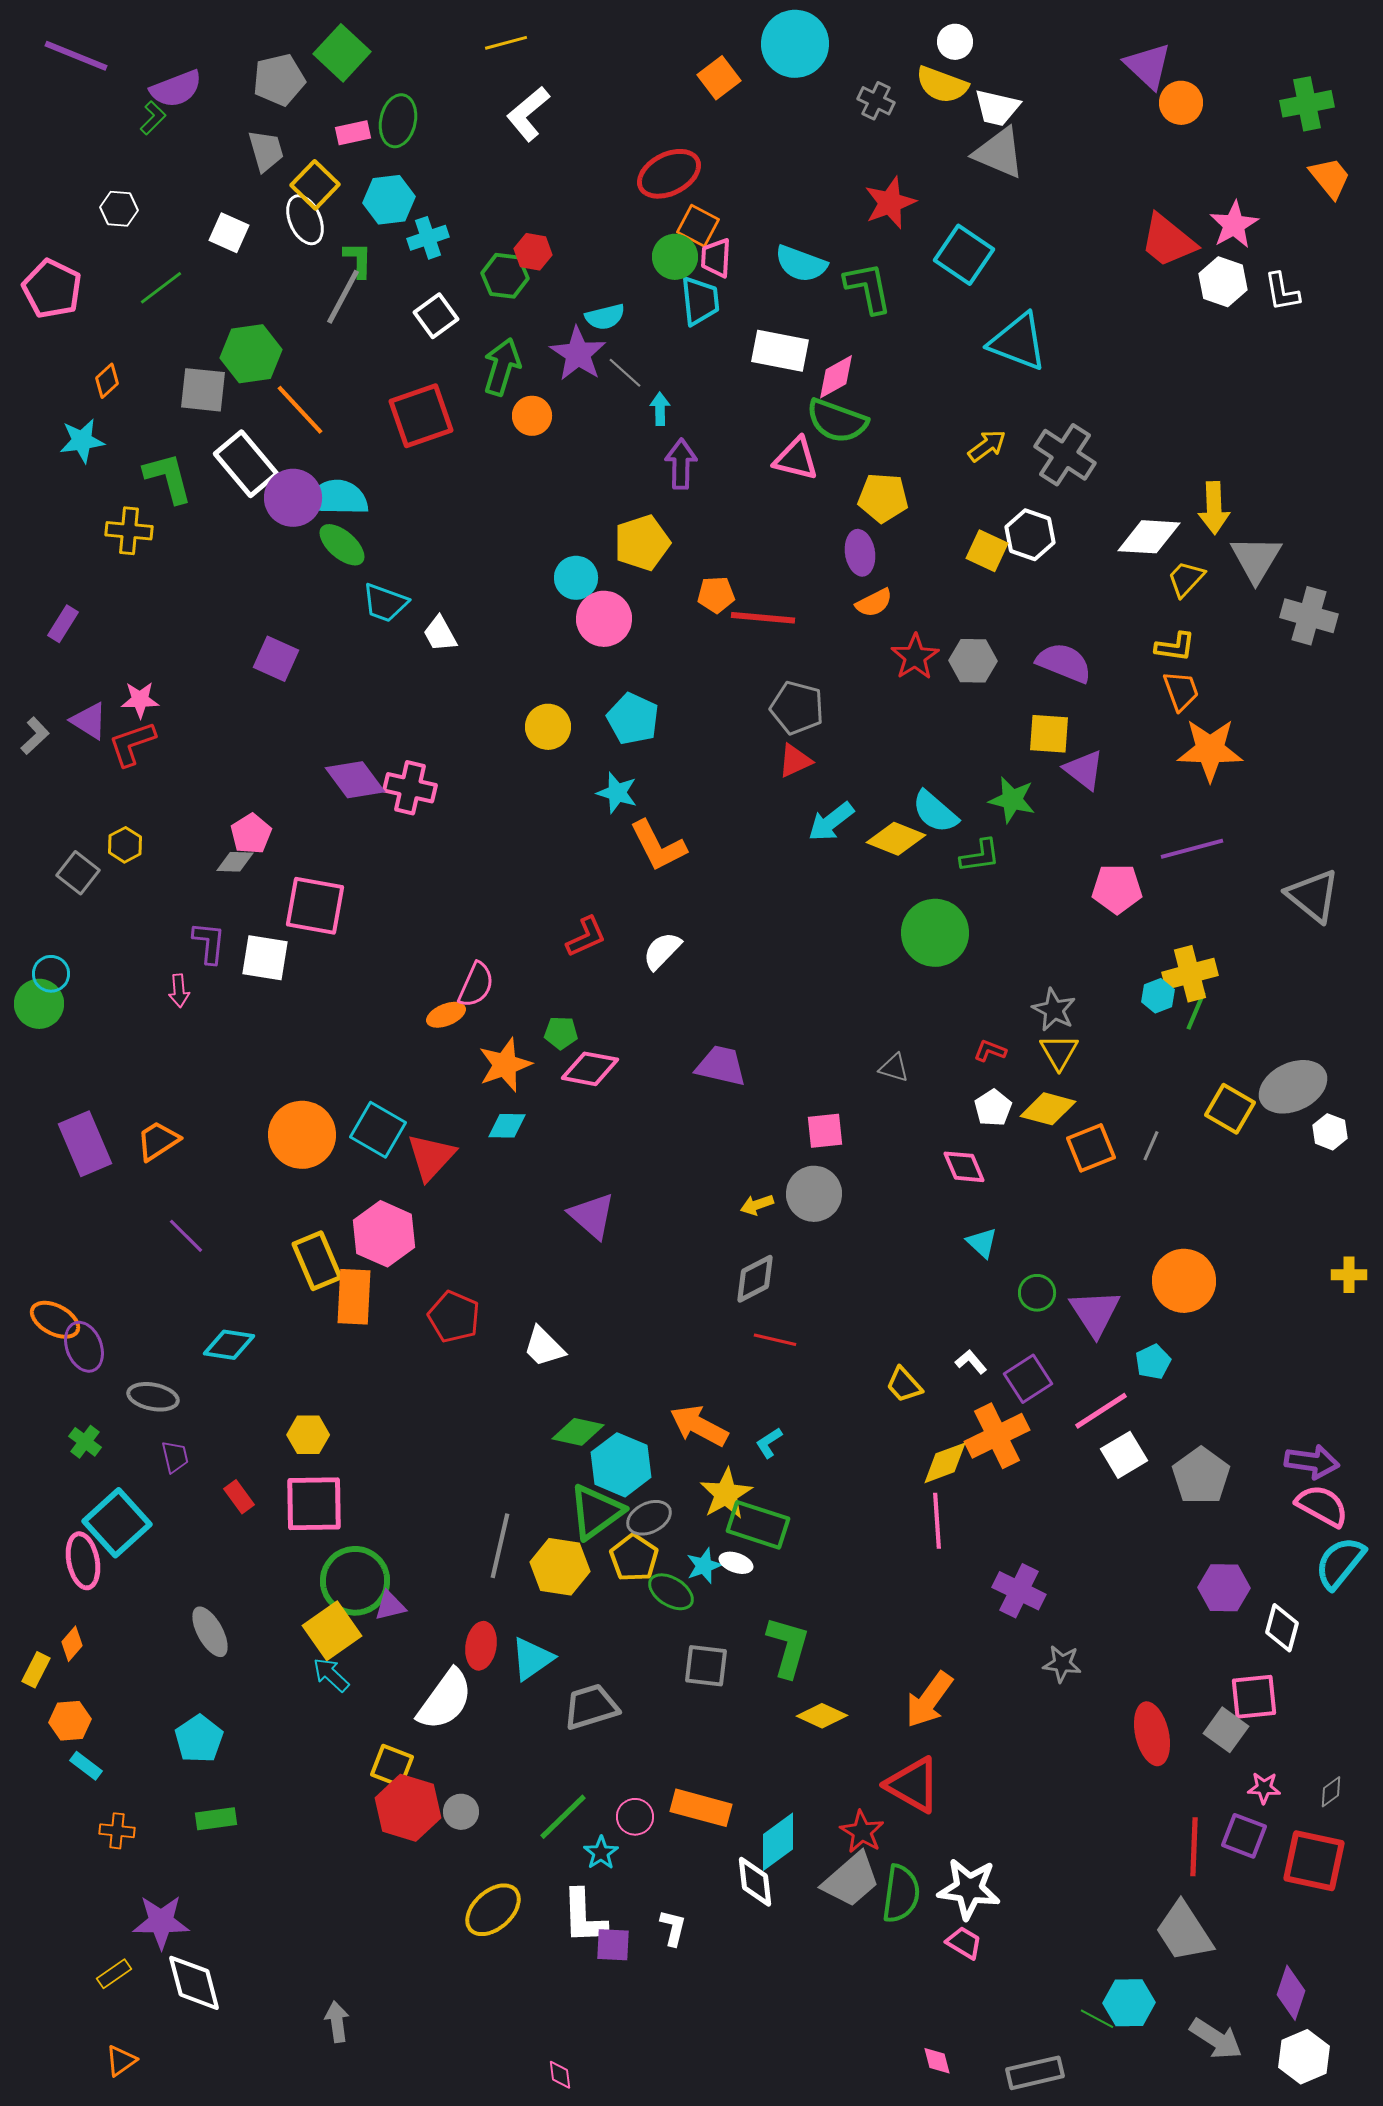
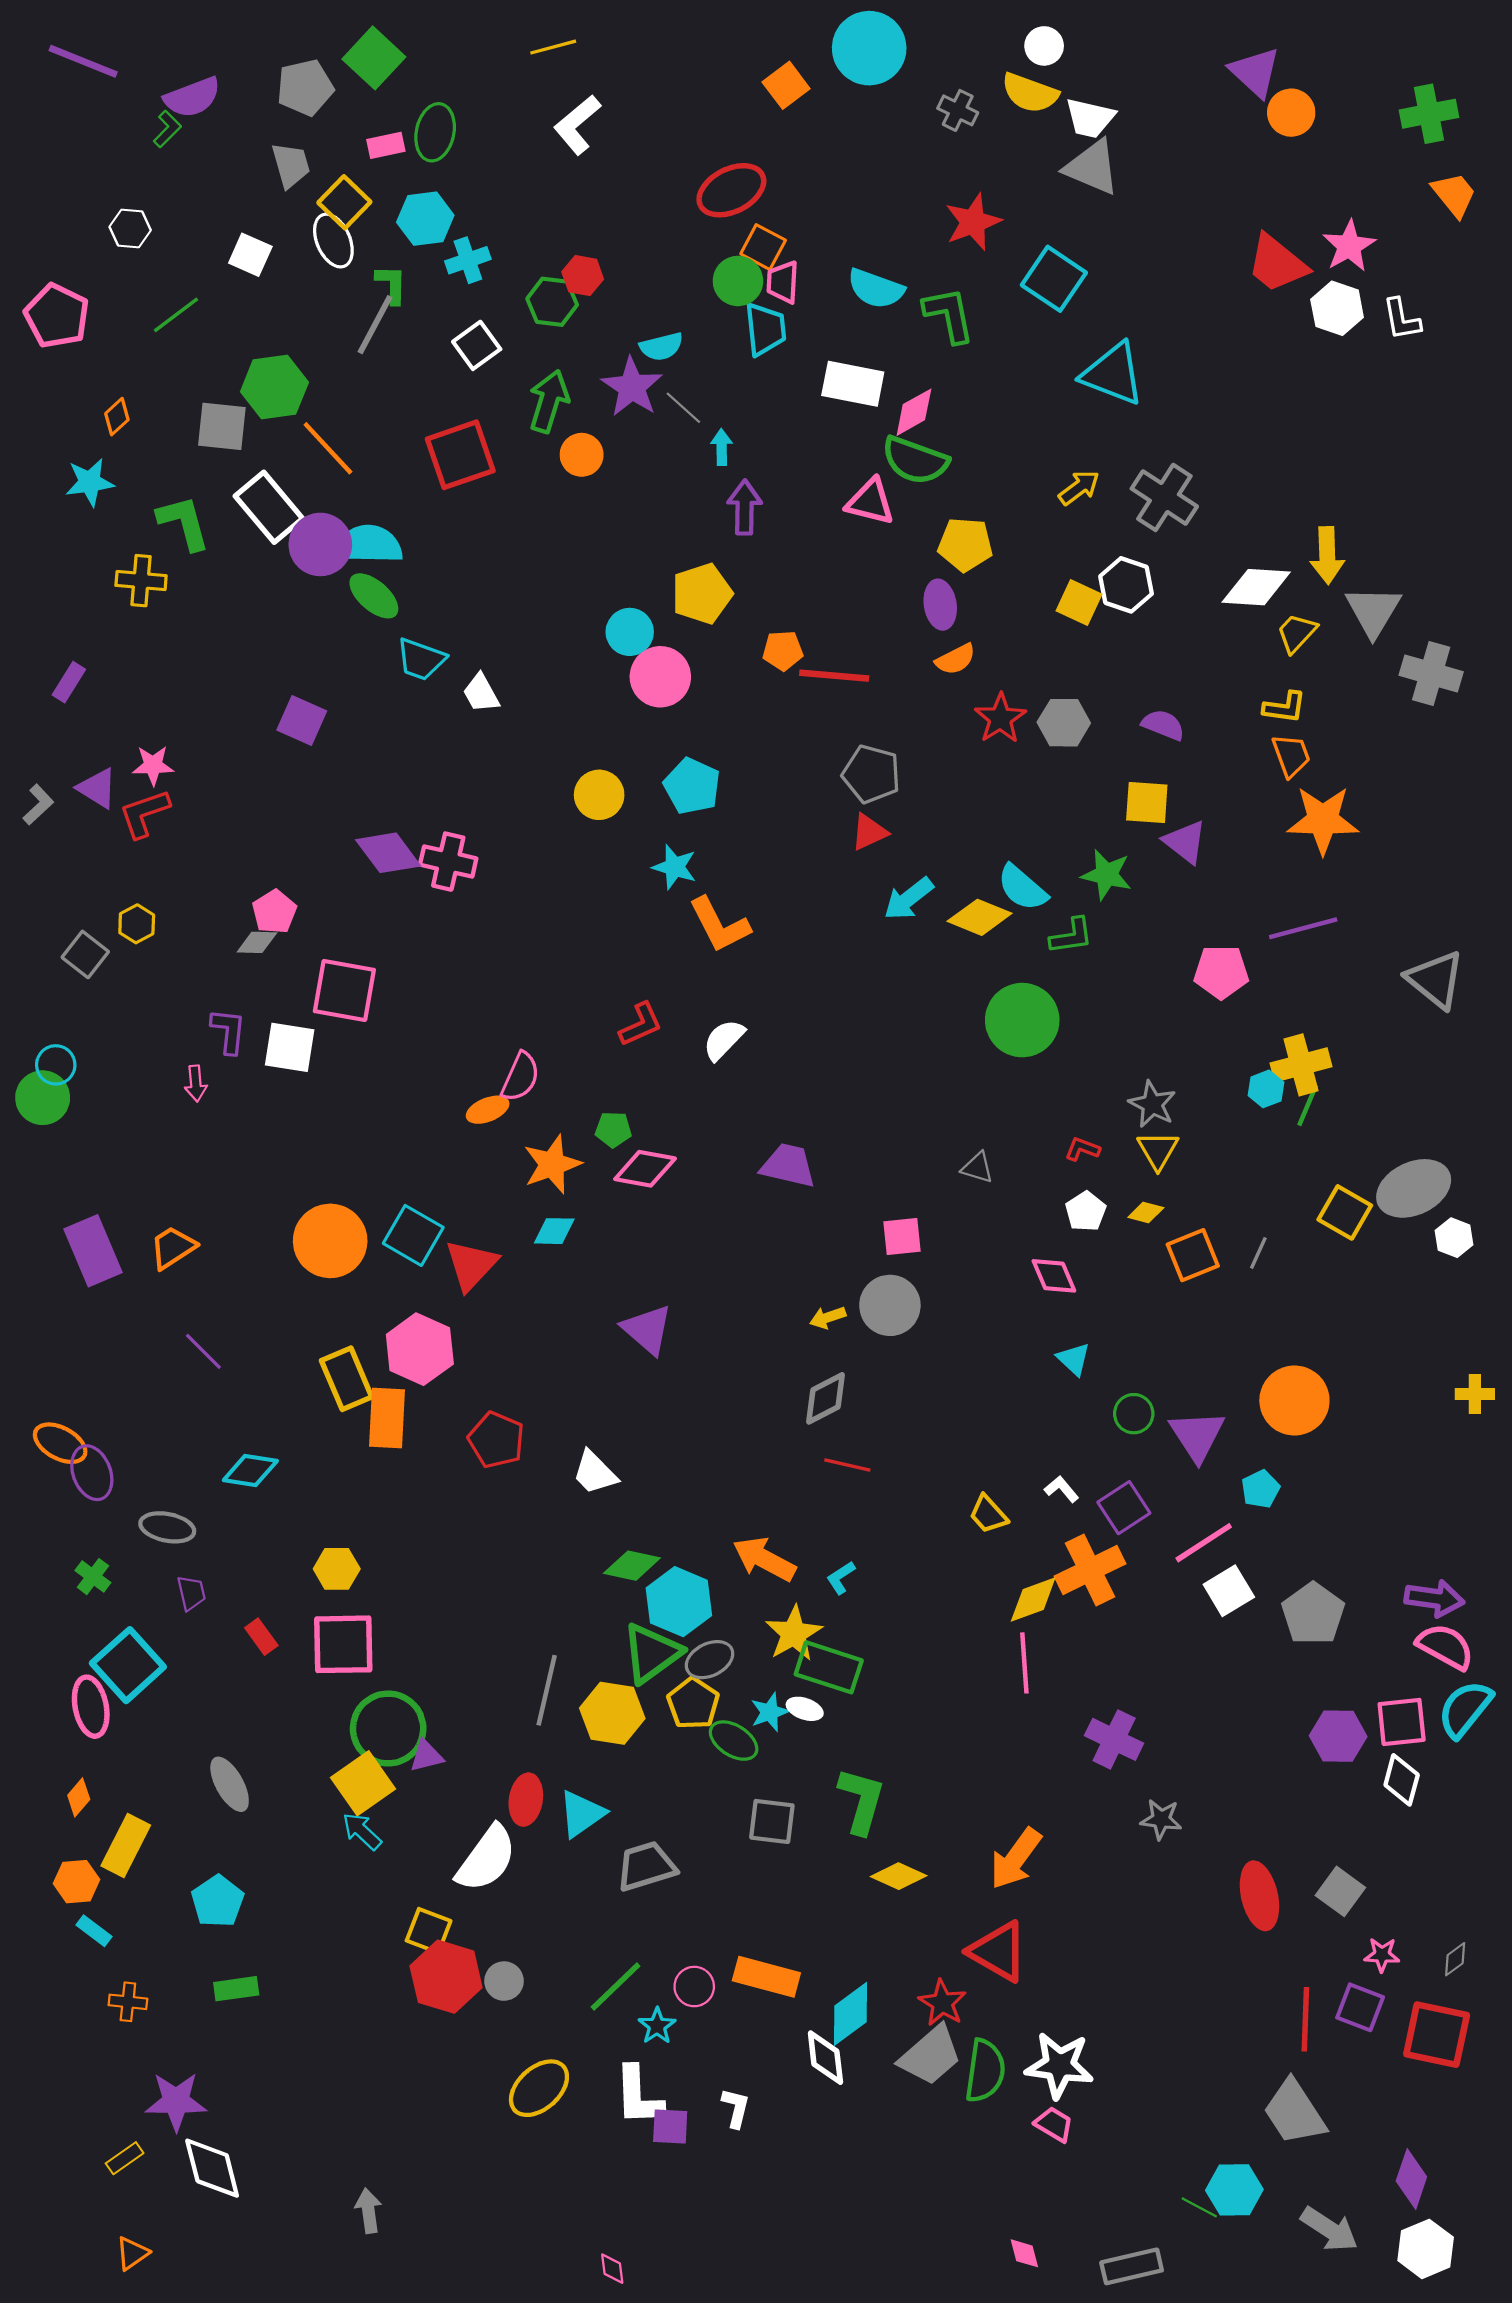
purple semicircle: (1064, 663) -> (1163, 725), size x0.7
yellow diamond: (1048, 1109) -> (1146, 1212), size x0.6
yellow rectangle: (36, 1670) -> (126, 1845), moved, size x1.6
pink square: (1254, 1697) -> (1402, 1722), moved

